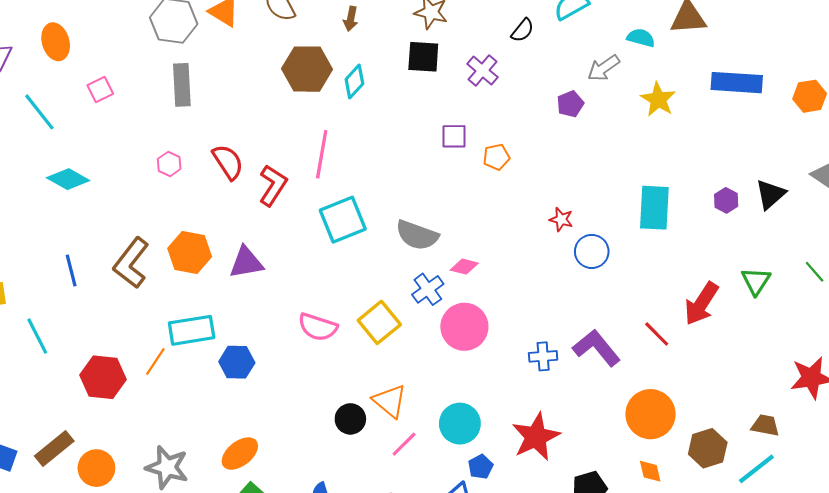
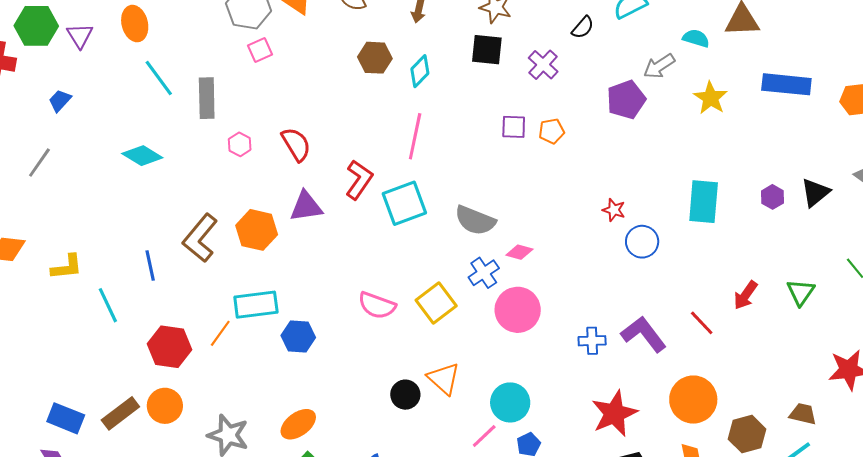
brown hexagon: (307, 69) -> (375, 58), size x0.7
gray rectangle: (182, 85) -> (207, 98), moved
pink square: (100, 90) -> (260, 50), moved
purple pentagon: (570, 104) -> (626, 100), size x1.5
cyan line: (39, 112) -> (159, 78), moved
pink line: (322, 154) -> (415, 136), moved
orange pentagon: (496, 157) -> (552, 131), moved
red L-shape: (273, 185) -> (359, 180), moved
purple triangle: (246, 262) -> (306, 207), moved
blue line: (71, 270) -> (150, 266), moved
green triangle: (756, 281) -> (801, 292), moved
red arrow: (701, 304) -> (746, 295), size x0.7
red star: (536, 437) -> (614, 414), moved
pink line: (404, 444) -> (484, 436), moved
orange circle: (96, 468) -> (165, 406), moved

